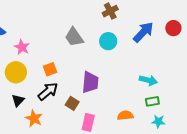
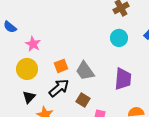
gray trapezoid: (74, 37) -> (85, 71), moved
purple trapezoid: (90, 82) -> (123, 79), moved

